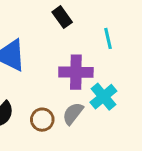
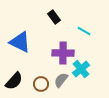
cyan line: (108, 38) -> (84, 31), turned -48

